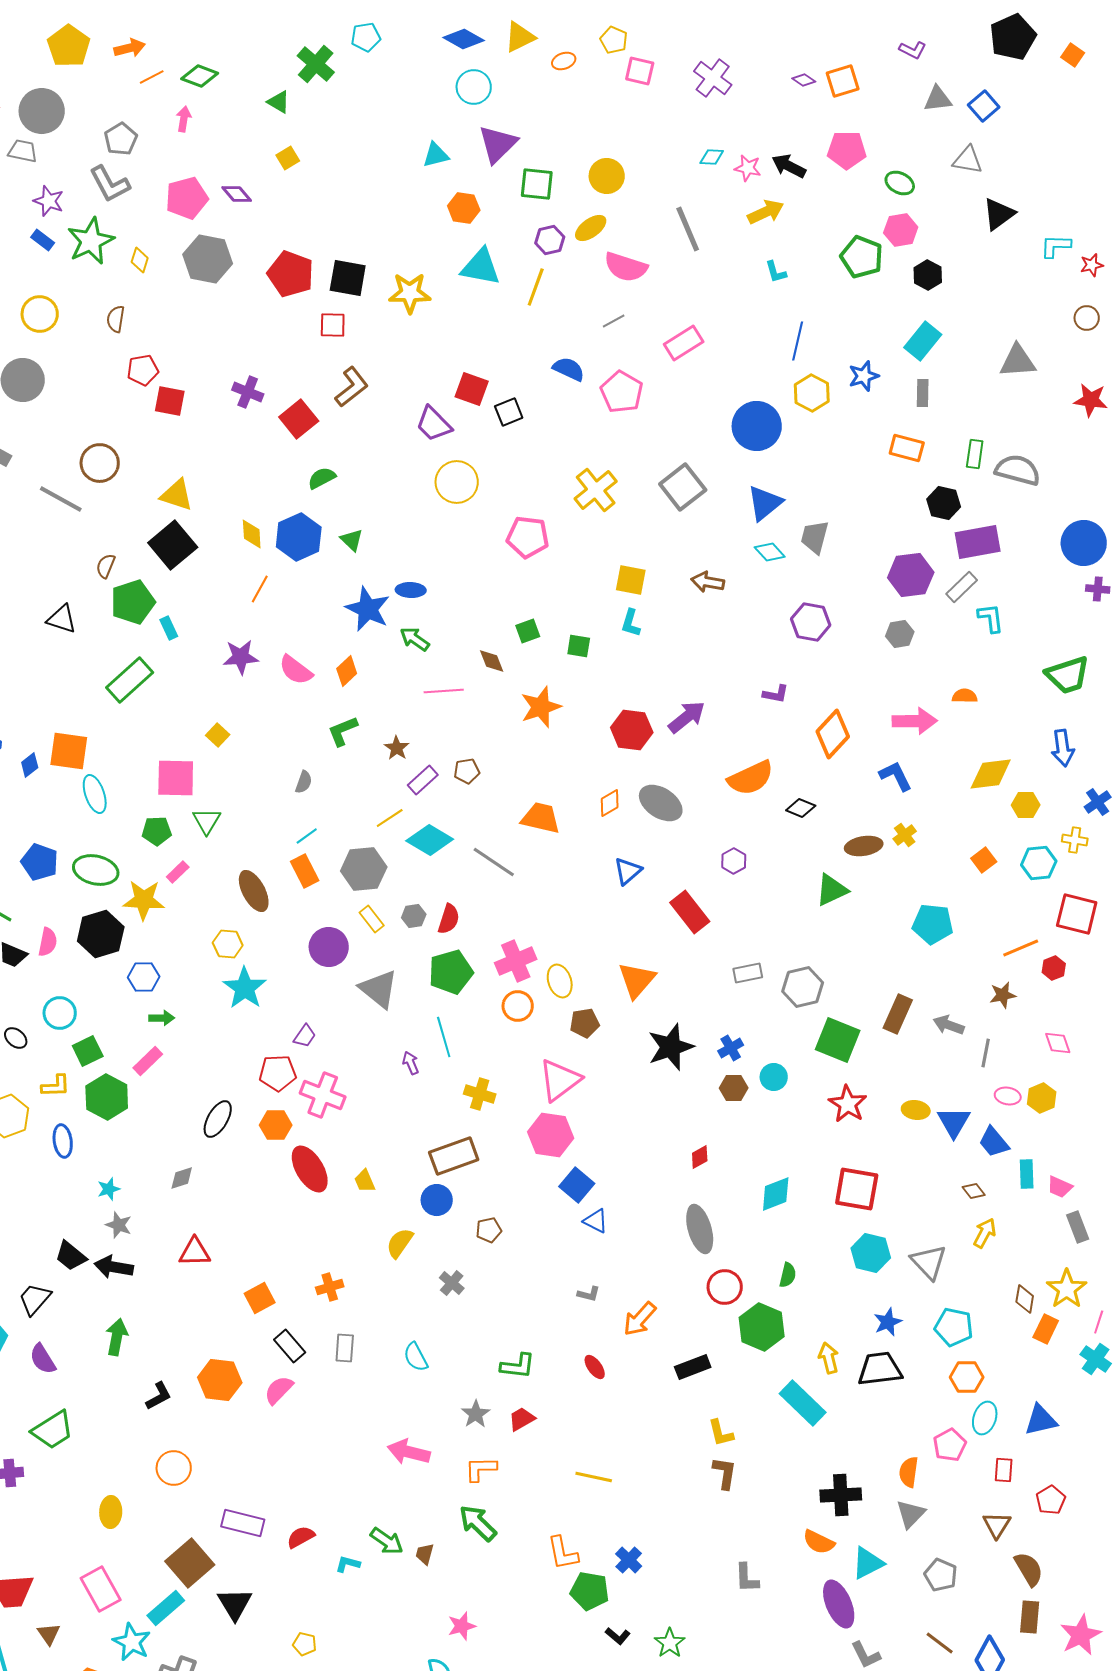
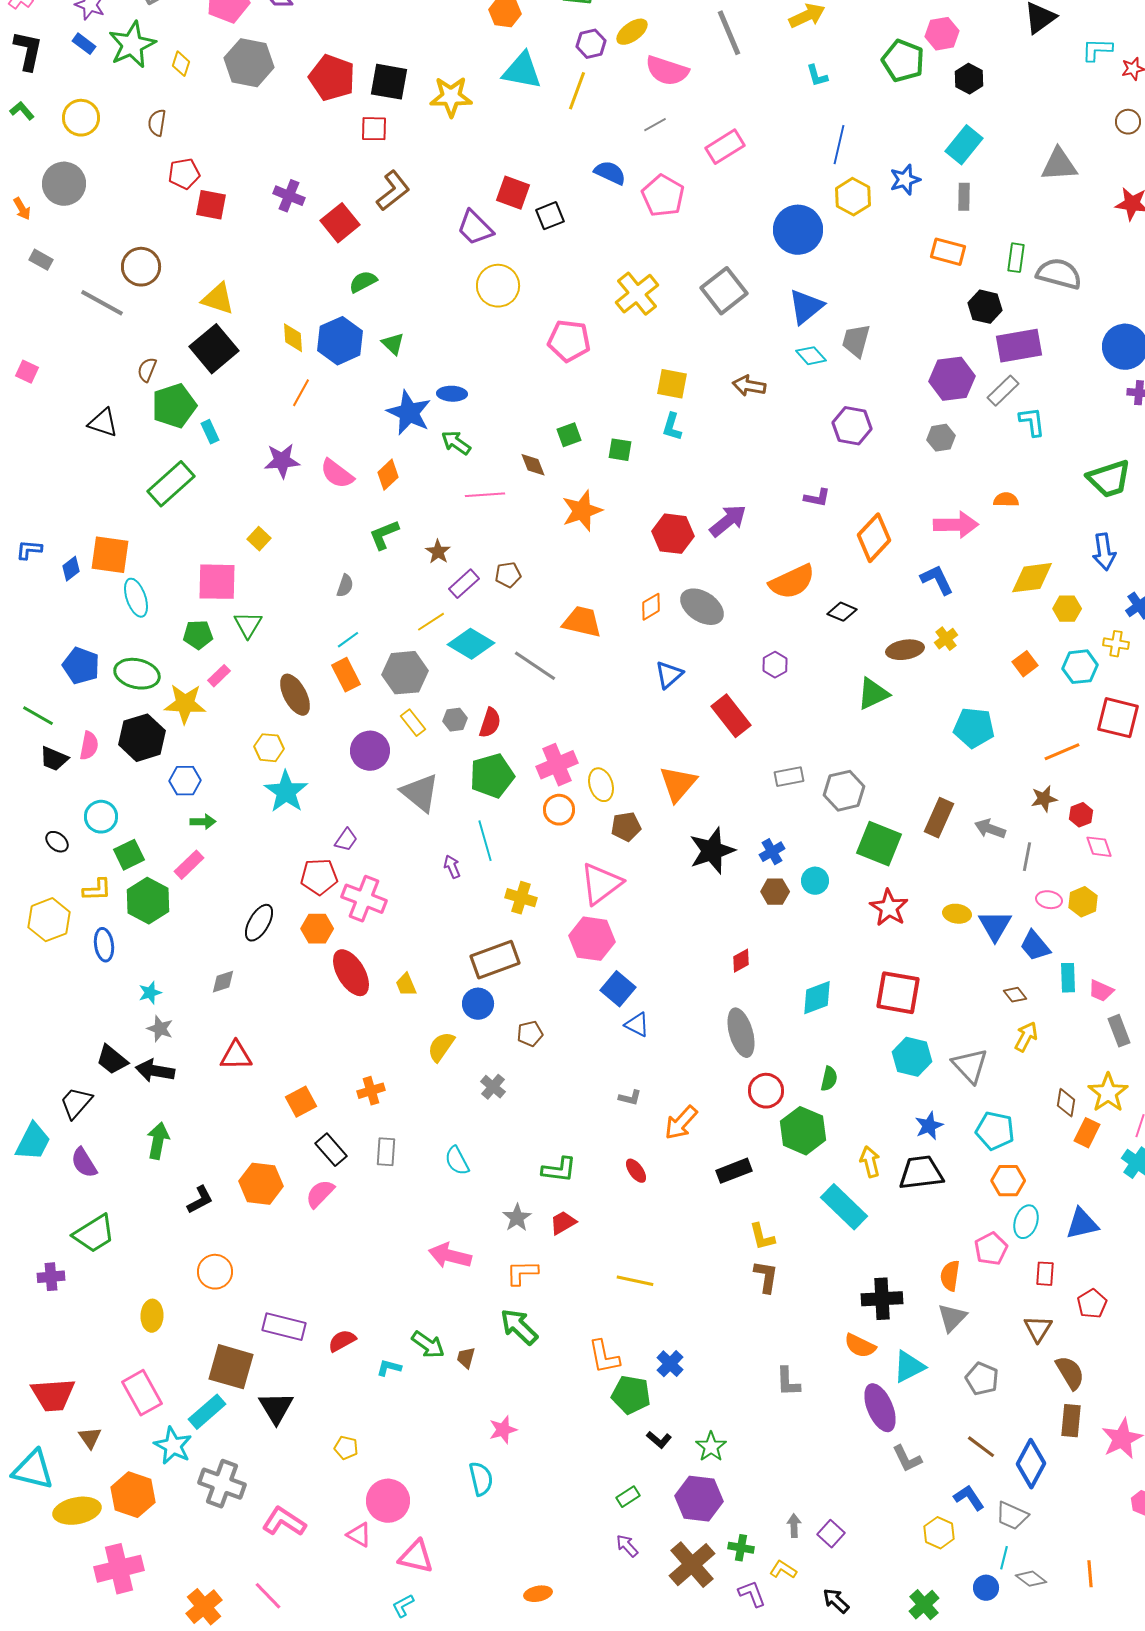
red hexagon: (1054, 968) -> (1081, 815), moved
brown square: (190, 1563) -> (231, 1367), turned -33

